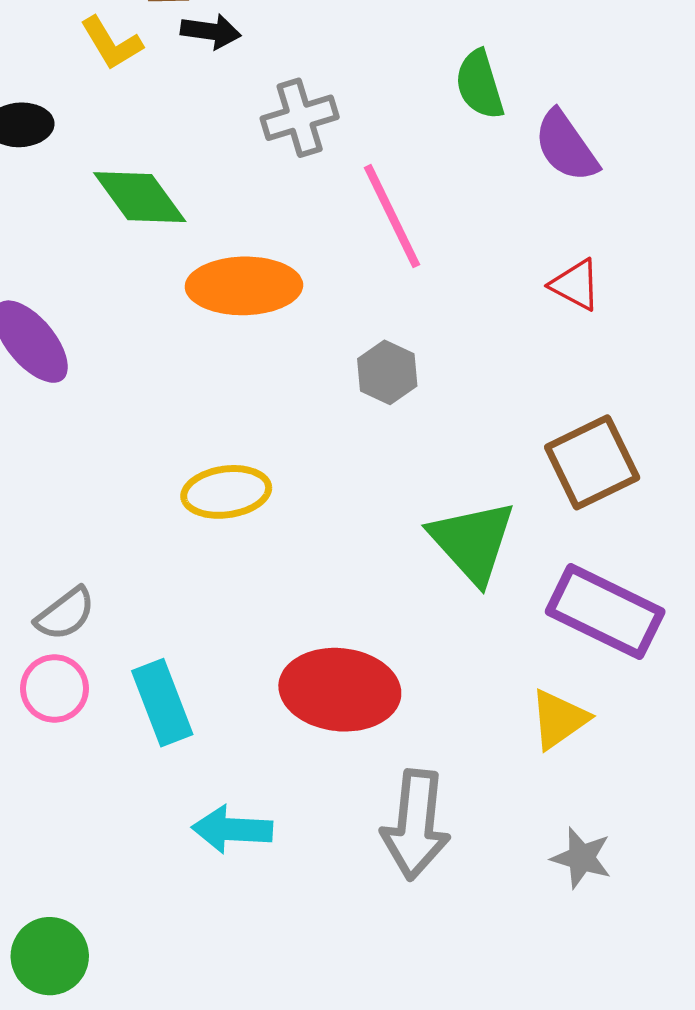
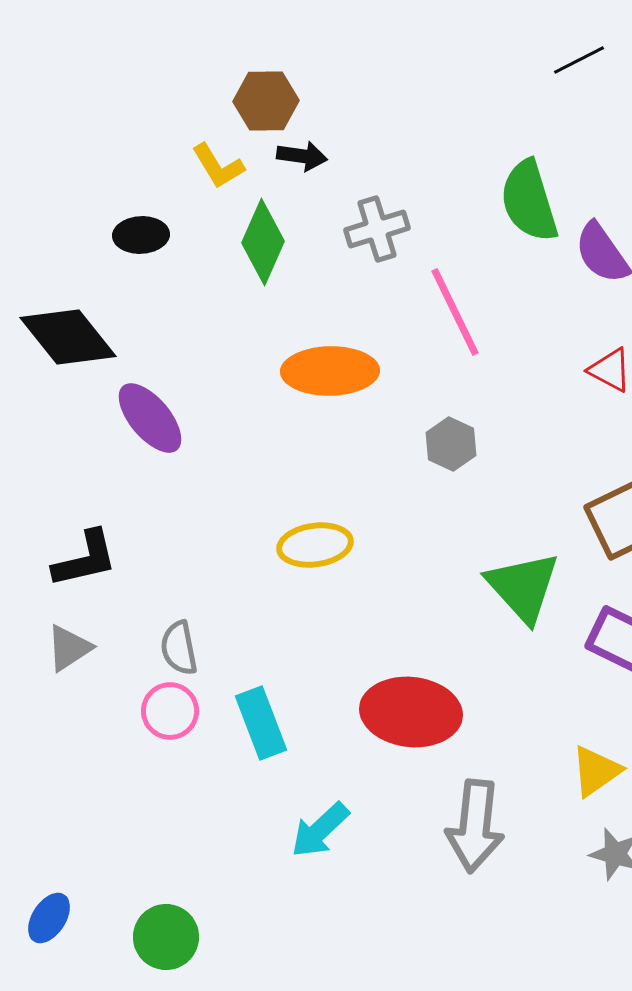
green semicircle: (480, 85) -> (529, 201), size x1.4
green diamond: (140, 197) -> (263, 242), moved, turned 60
gray semicircle: (65, 614) -> (179, 648), turned 116
yellow triangle: (559, 719) -> (596, 771), moved
cyan arrow: (232, 829) -> (320, 830), turned -46

